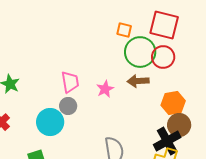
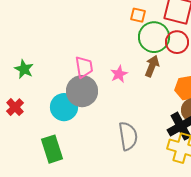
brown arrow: (138, 81) -> (152, 66), turned 115
gray circle: (68, 106) -> (82, 91), size x1.8

